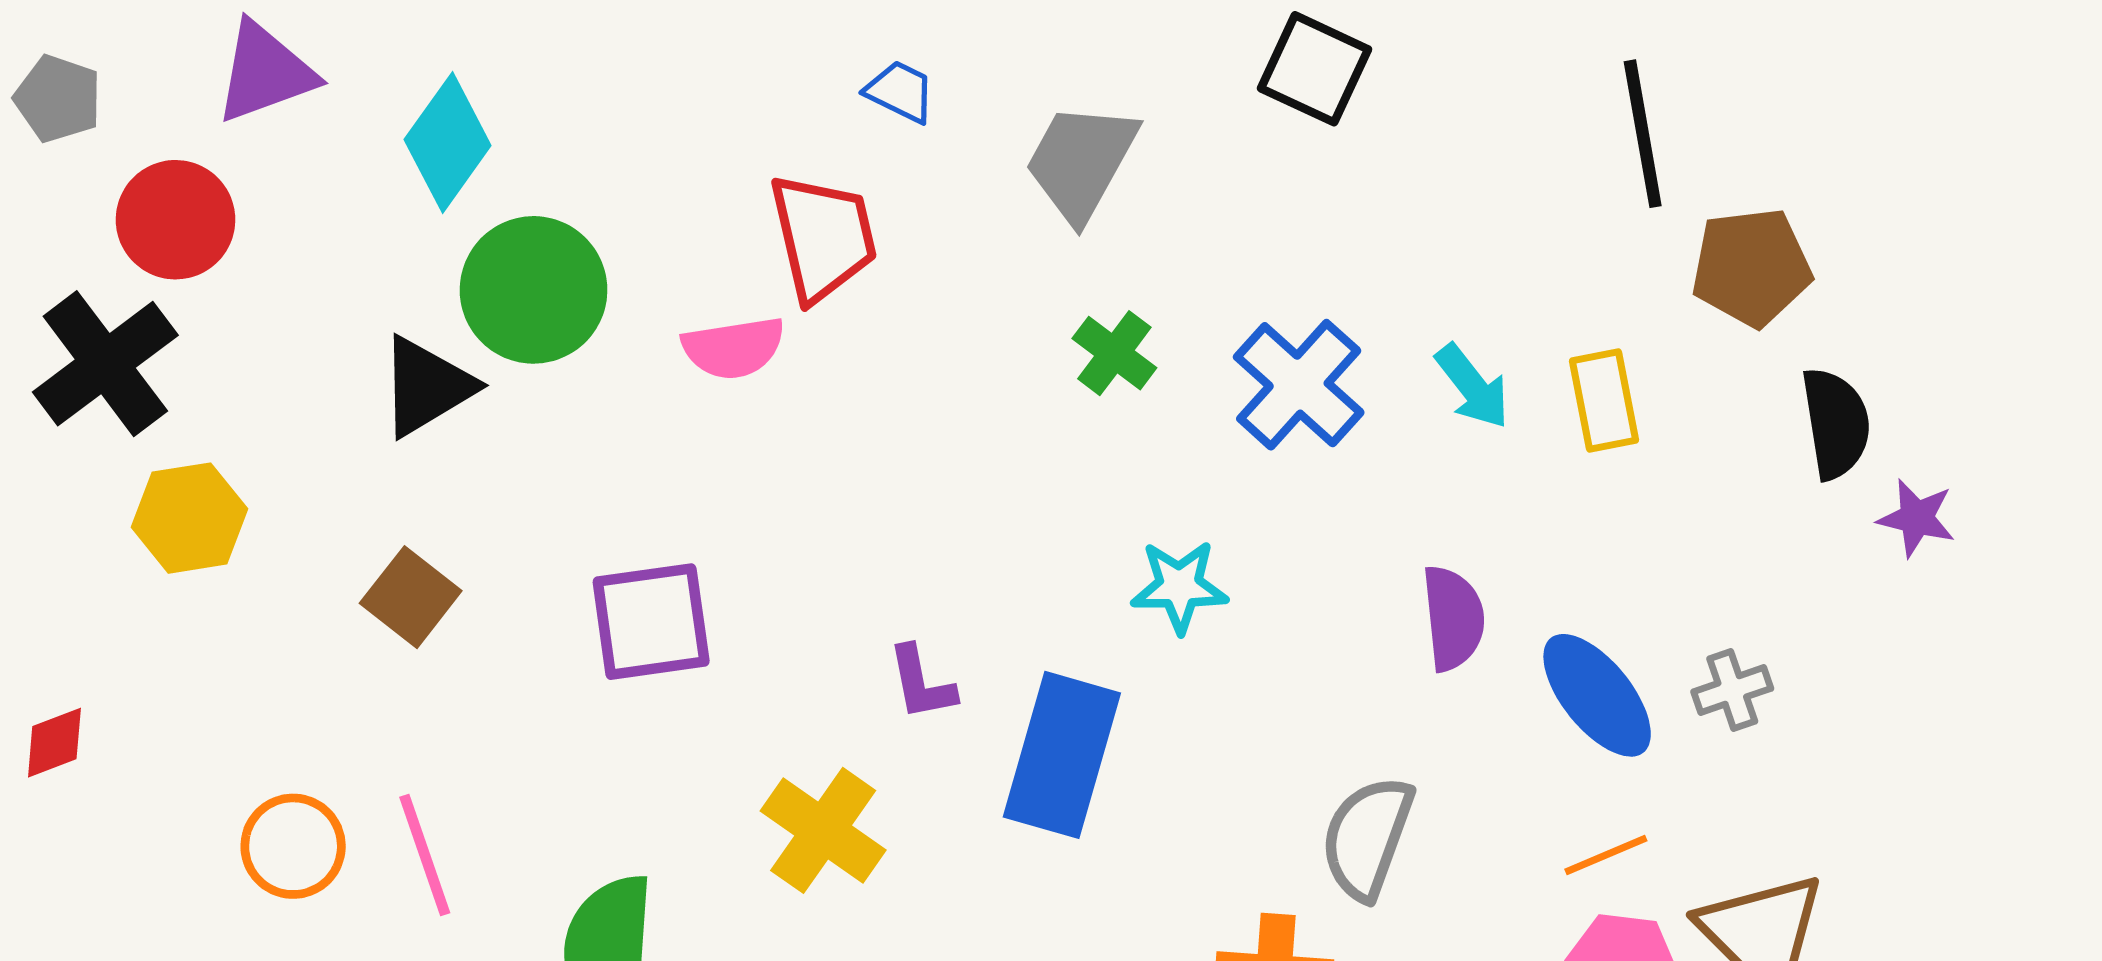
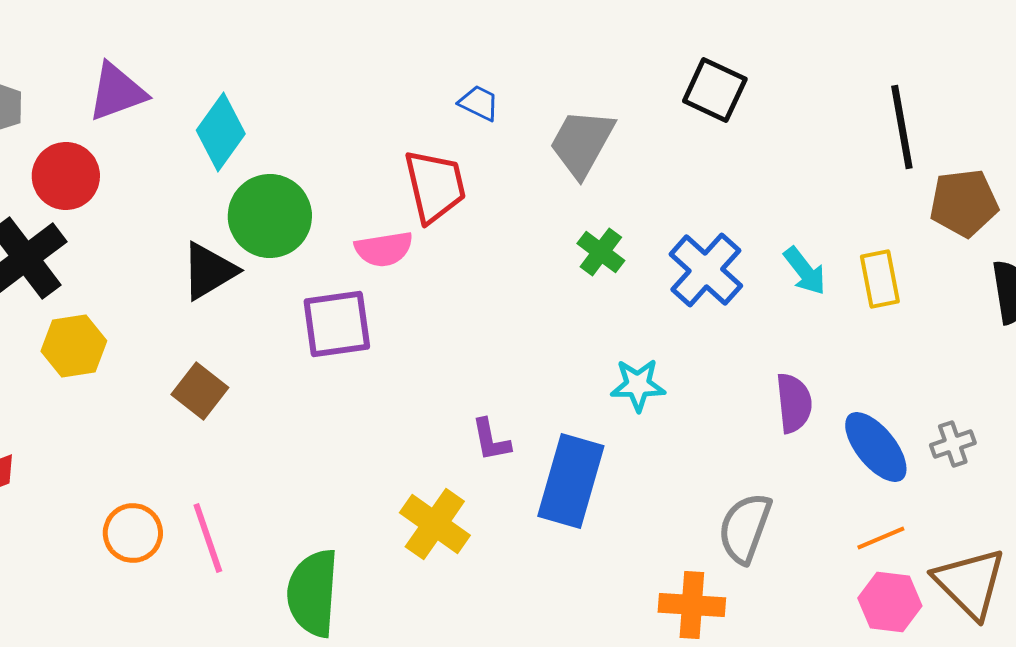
purple square: (651, 622) -> (337, 324), moved

